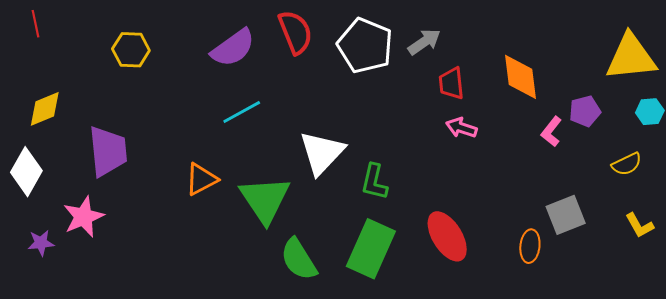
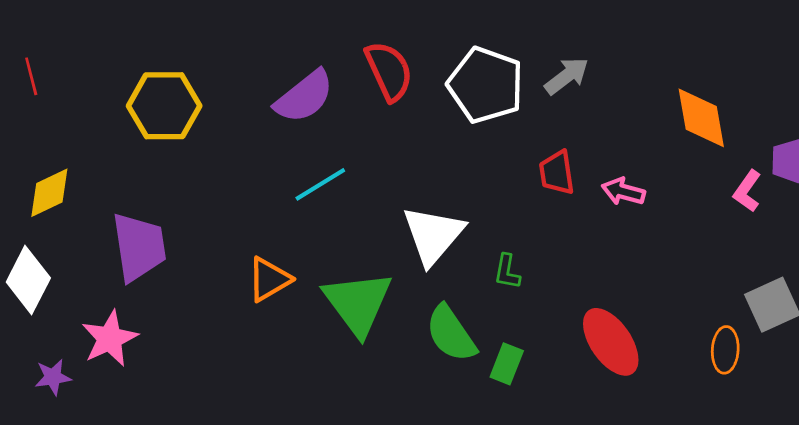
yellow hexagon: (131, 50) -> (164, 106), size x1.4
red trapezoid: (451, 83) -> (557, 173), moved
green L-shape: (374, 182) -> (507, 272), size x0.7
green rectangle: (371, 249) -> (507, 364), size x0.5
green semicircle: (299, 259) -> (451, 334), moved

